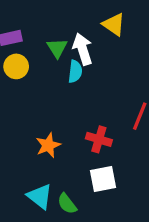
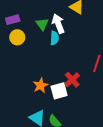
red cross: (99, 139) -> (72, 80), turned 35
white square: (103, 179) -> (59, 91), moved

